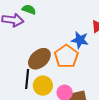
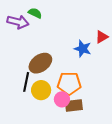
orange pentagon: (66, 56) -> (69, 83), moved, turned 30

